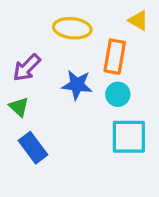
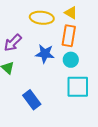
yellow triangle: (138, 20) -> (71, 13), moved
blue rectangle: (33, 148) -> (32, 100), moved

